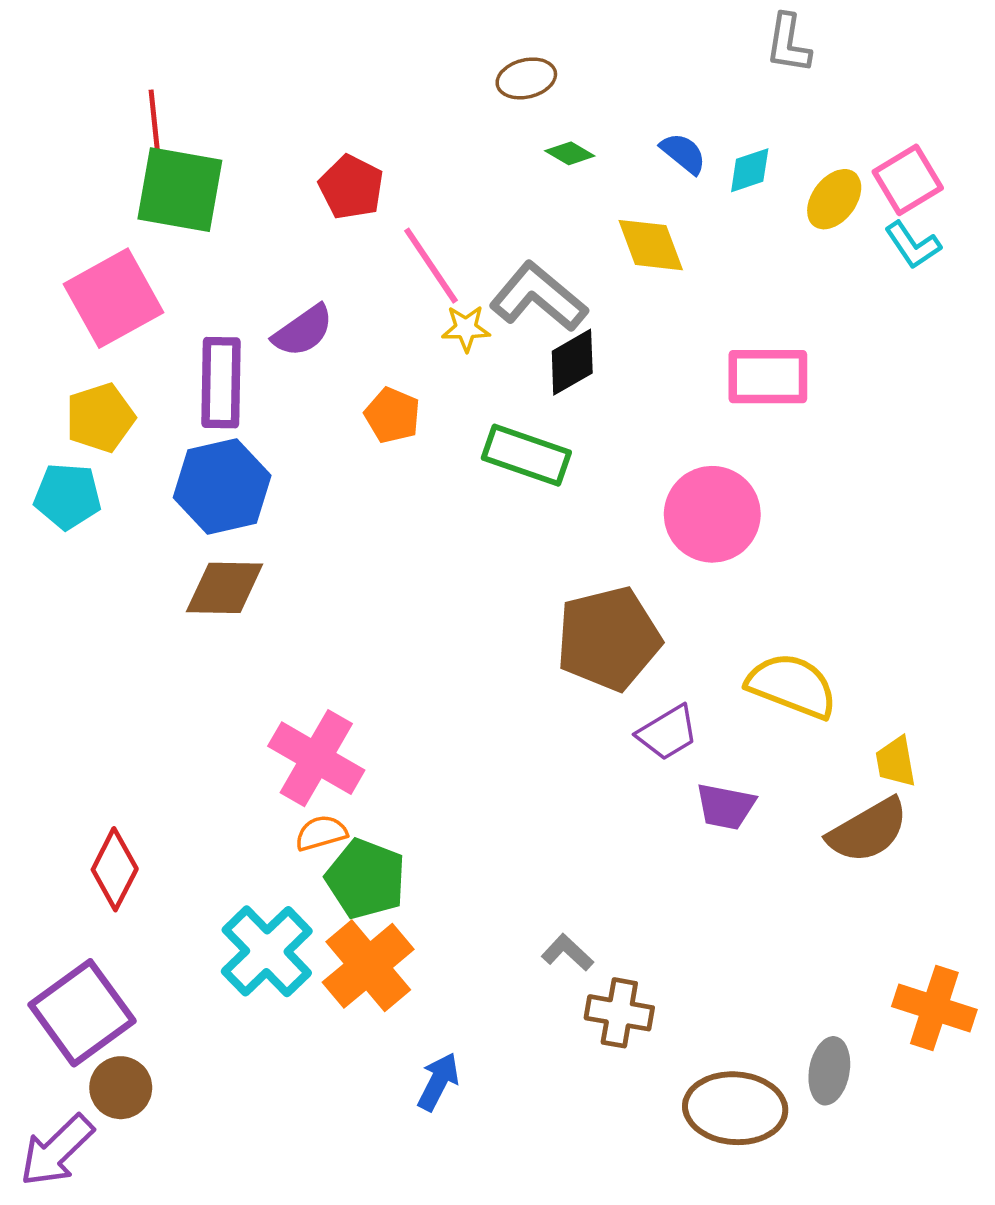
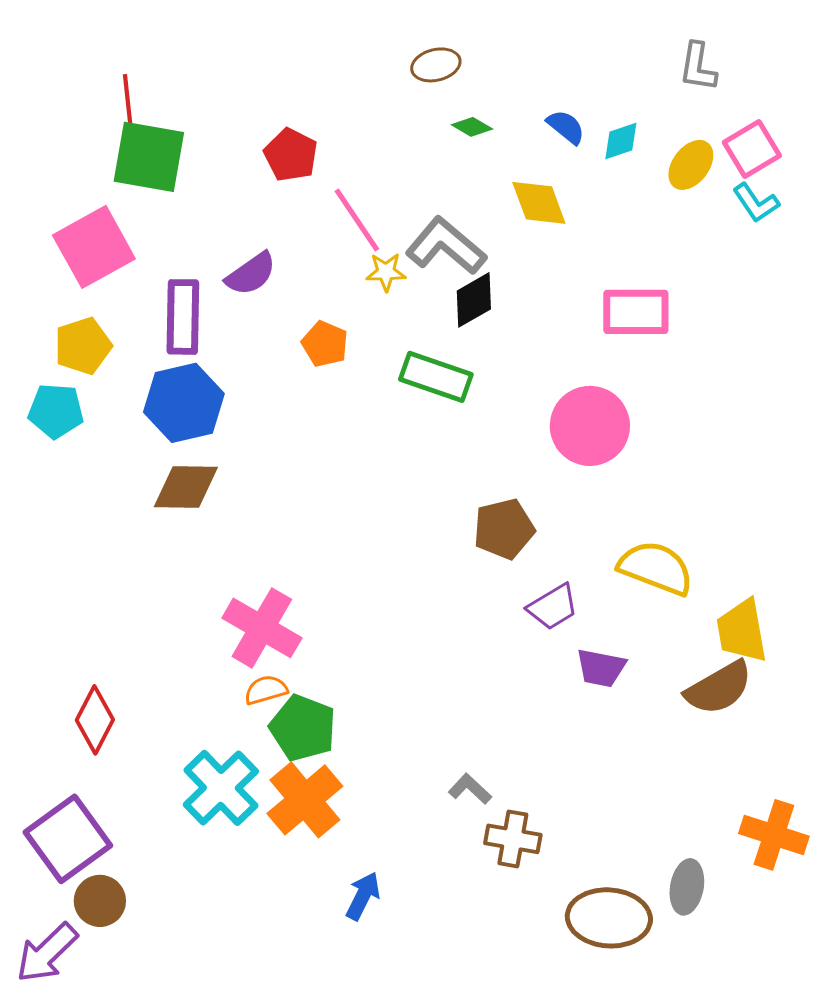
gray L-shape: (788, 43) -> (698, 67), moved
brown pentagon: (608, 639) -> (504, 529), size x0.7
yellow trapezoid: (896, 762) -> (742, 631), size x1.5

